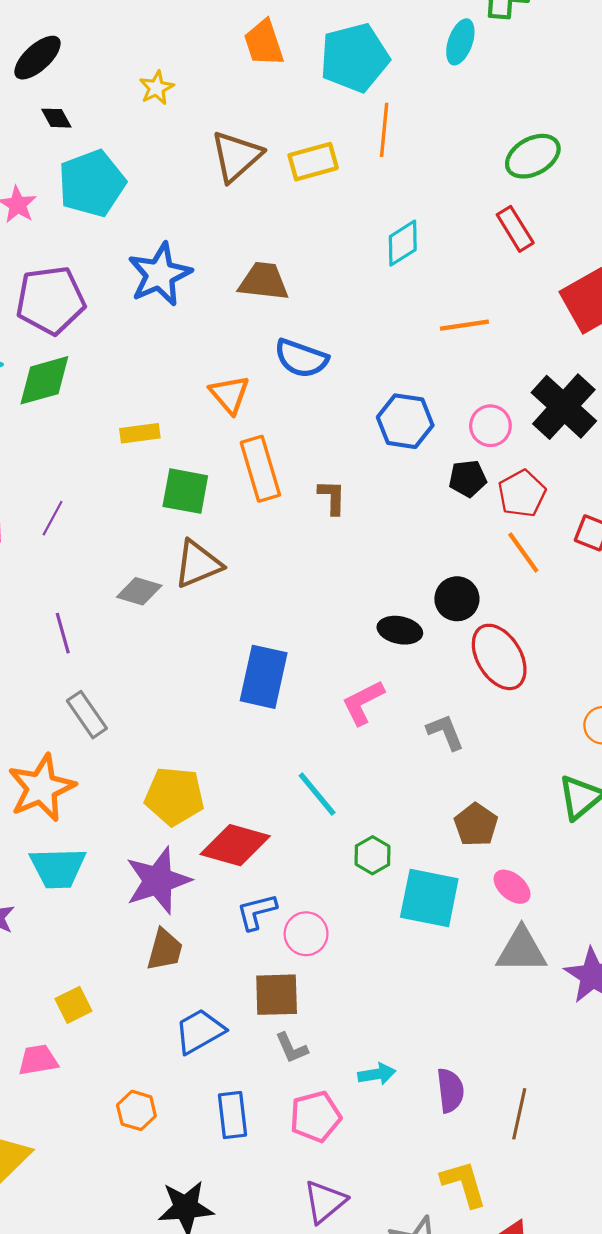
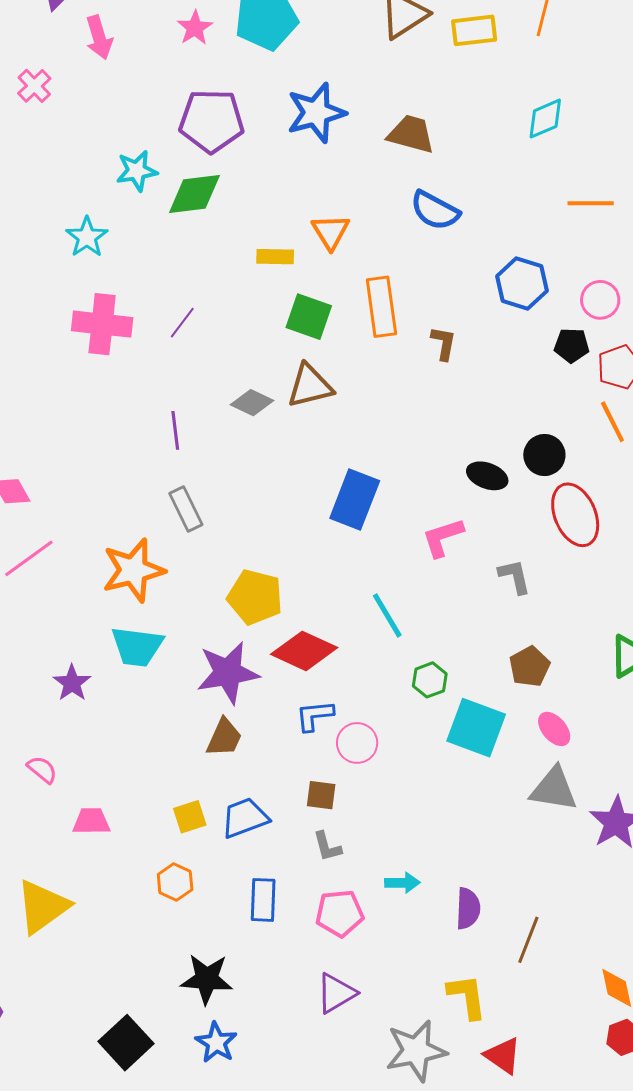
orange triangle: (230, 394) -> (331, 232), moved
brown square: (277, 995) -> (321, 795), size x0.7
yellow square: (73, 1005) -> (190, 817), moved

